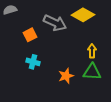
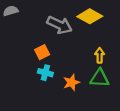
orange square: (30, 35) -> (42, 52), moved
cyan cross: (33, 62) -> (45, 73), moved

